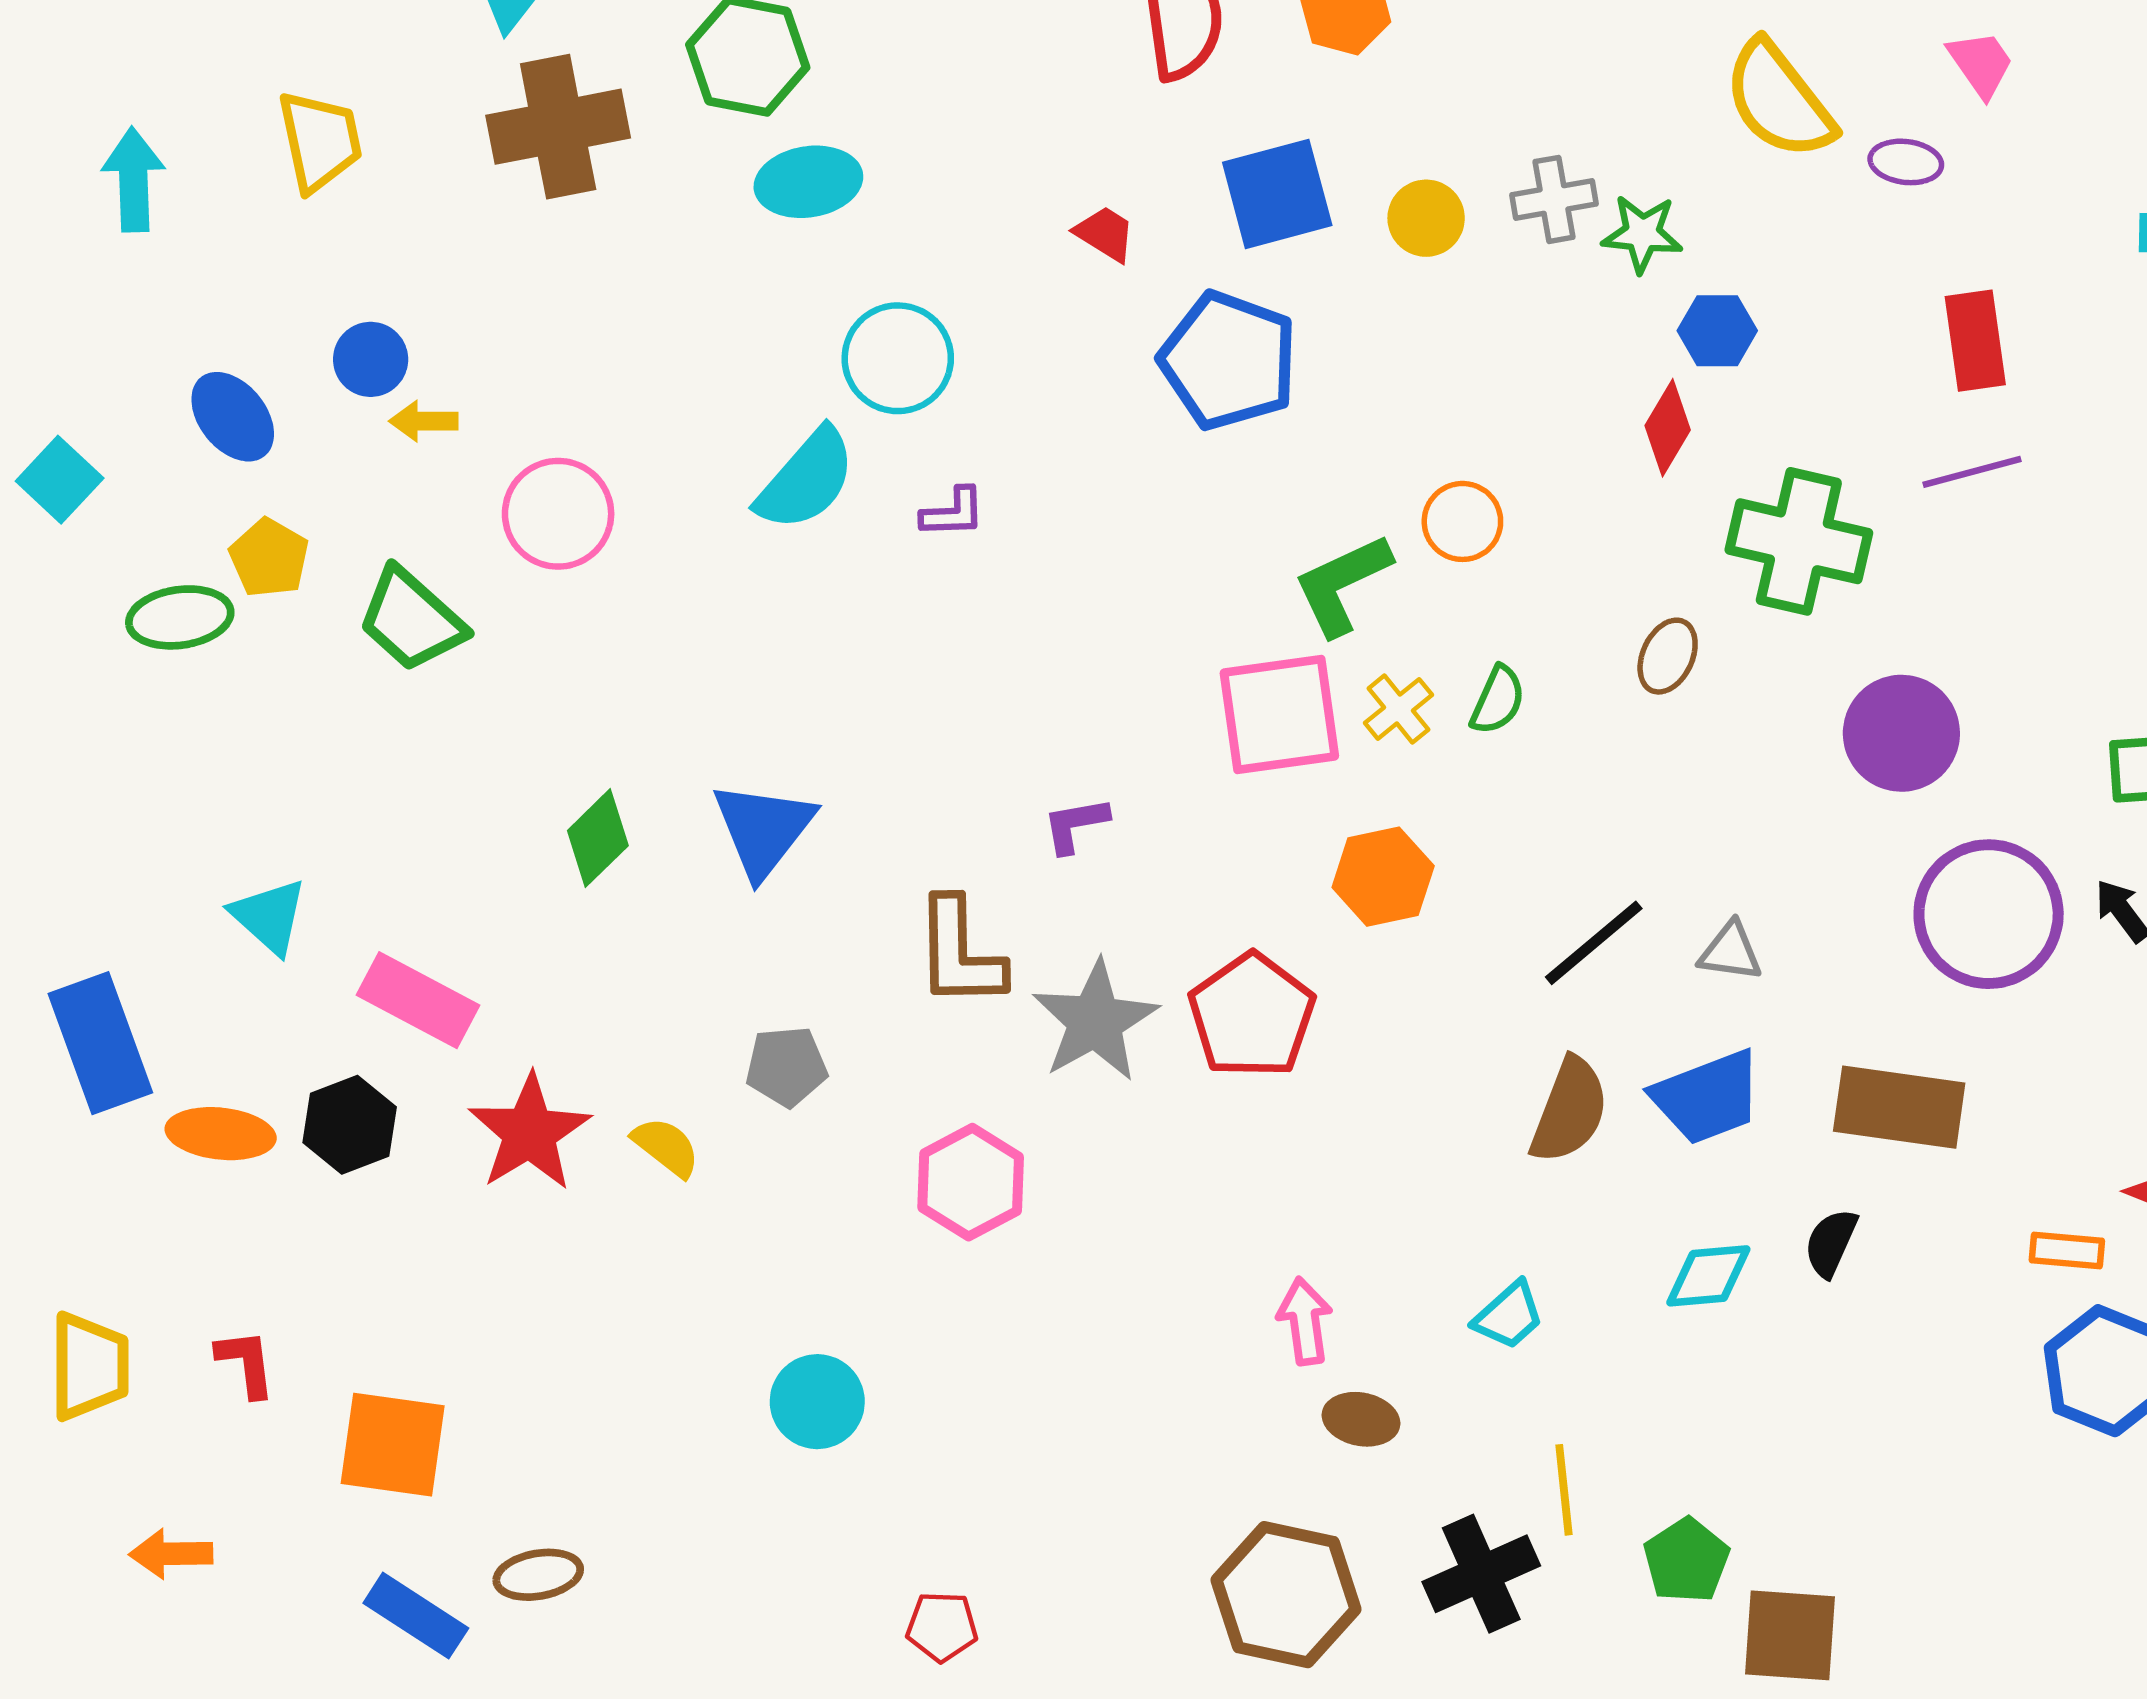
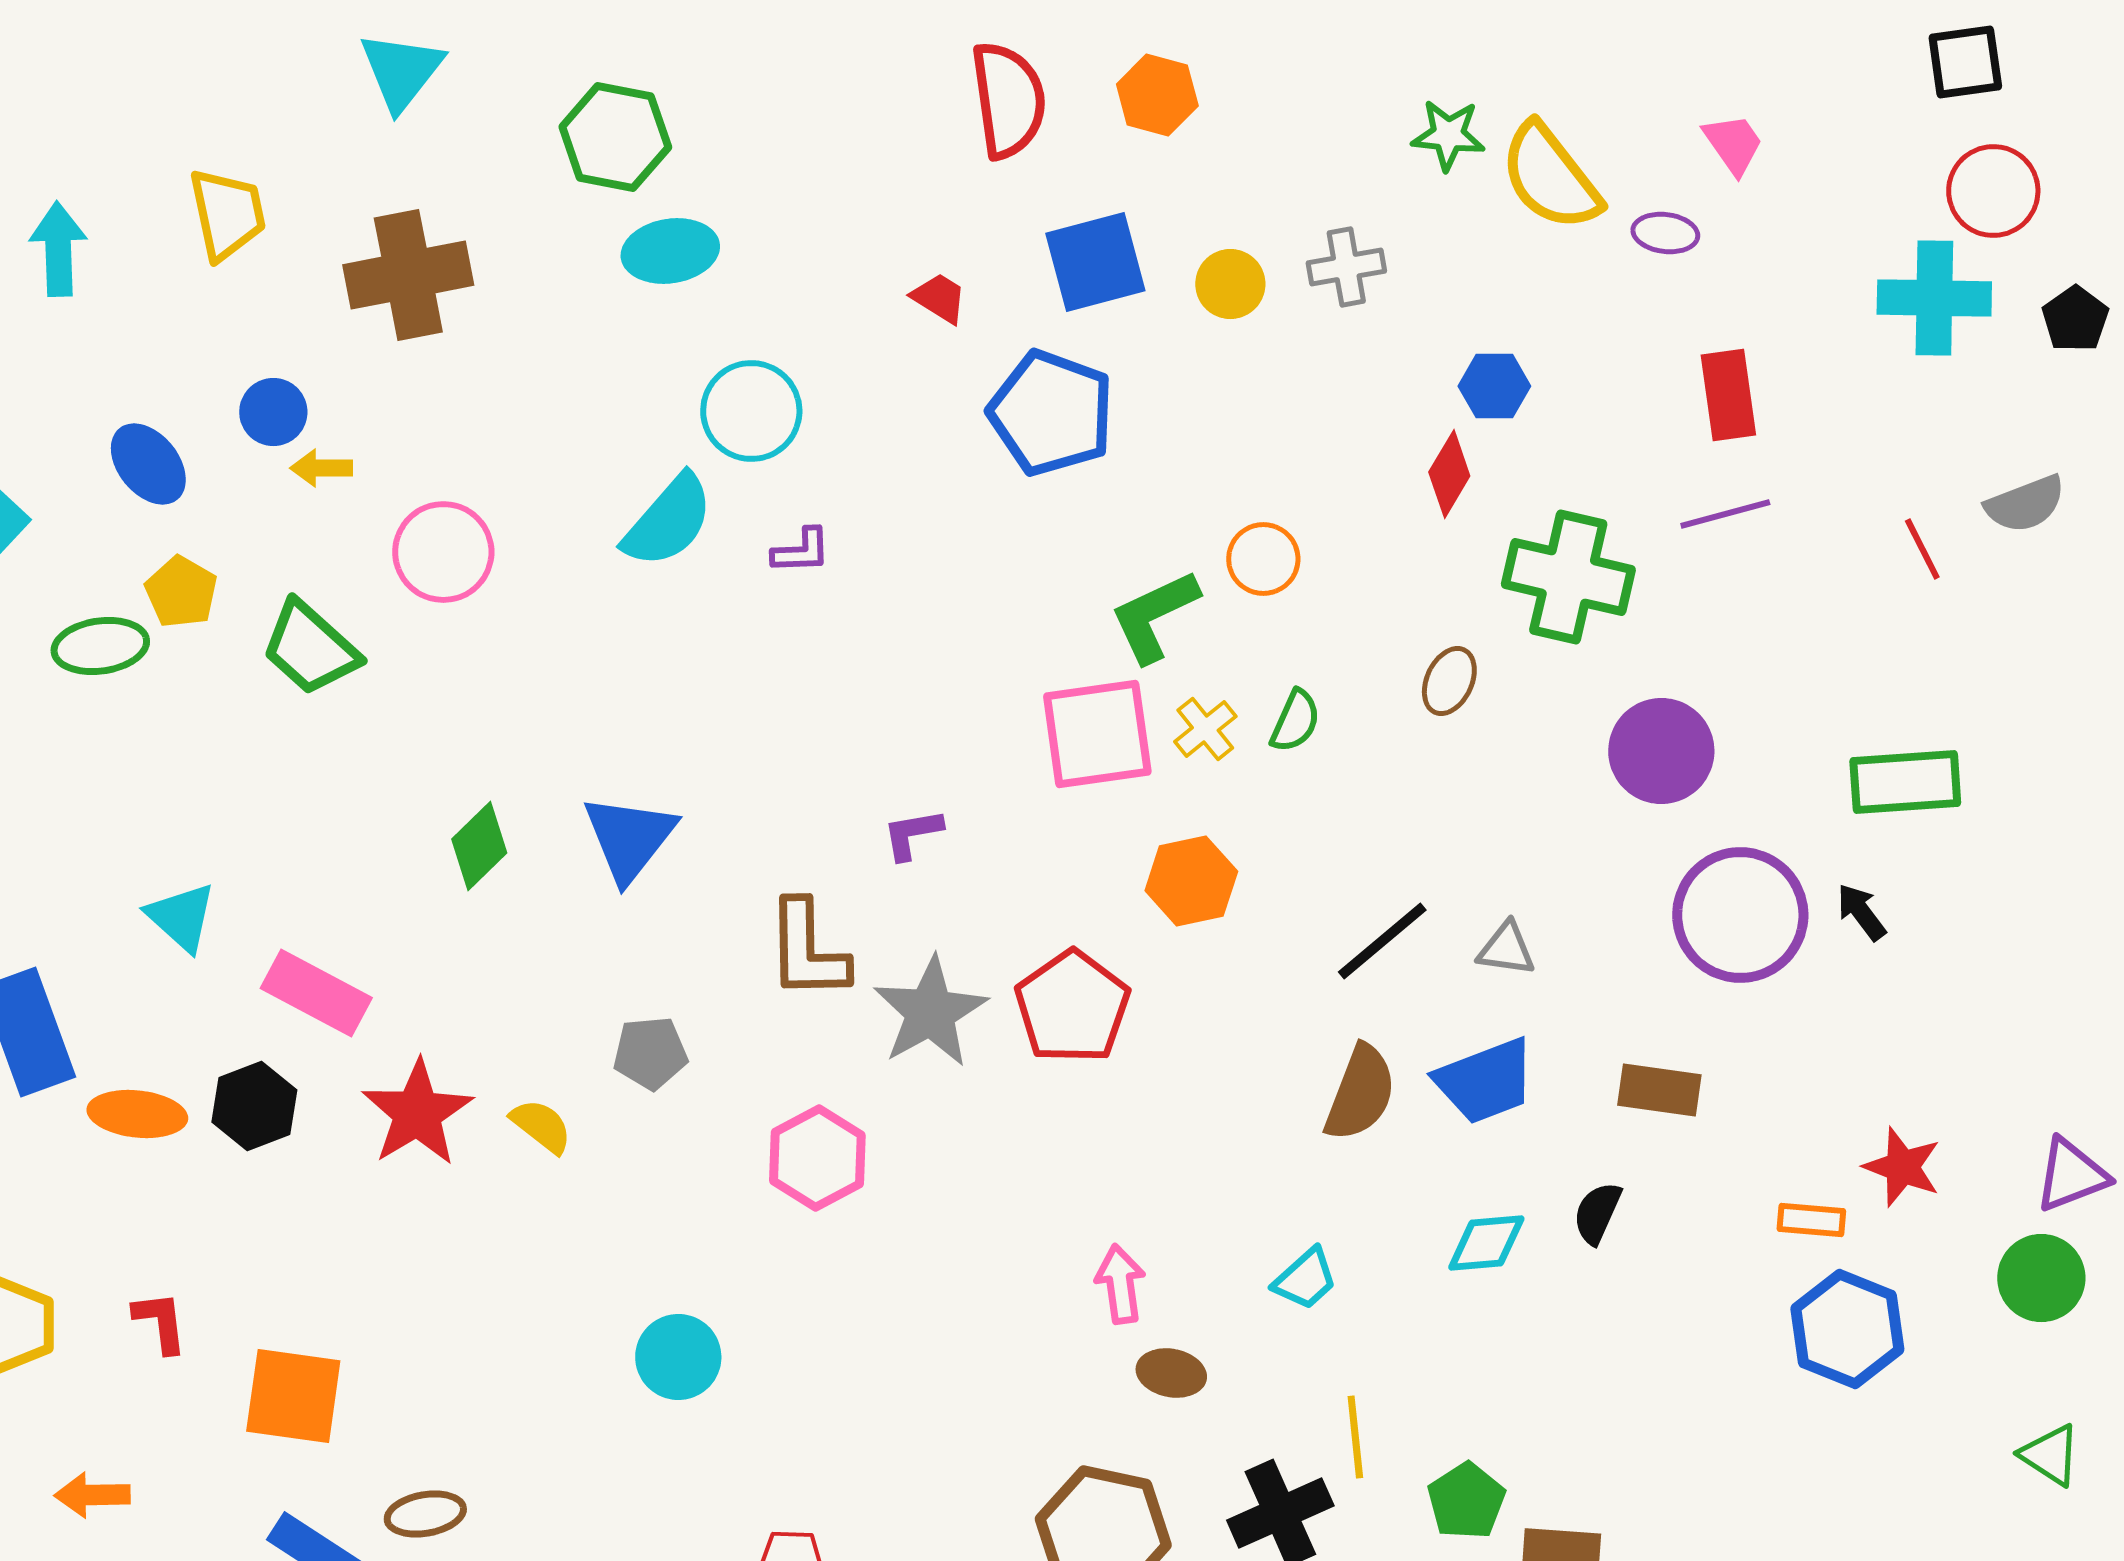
brown cross: (558, 127) -> (408, 275), moved
green star: (1642, 234) -> (1448, 135), moved
brown rectangle: (1899, 1107) -> (1659, 1090), size x0.7

